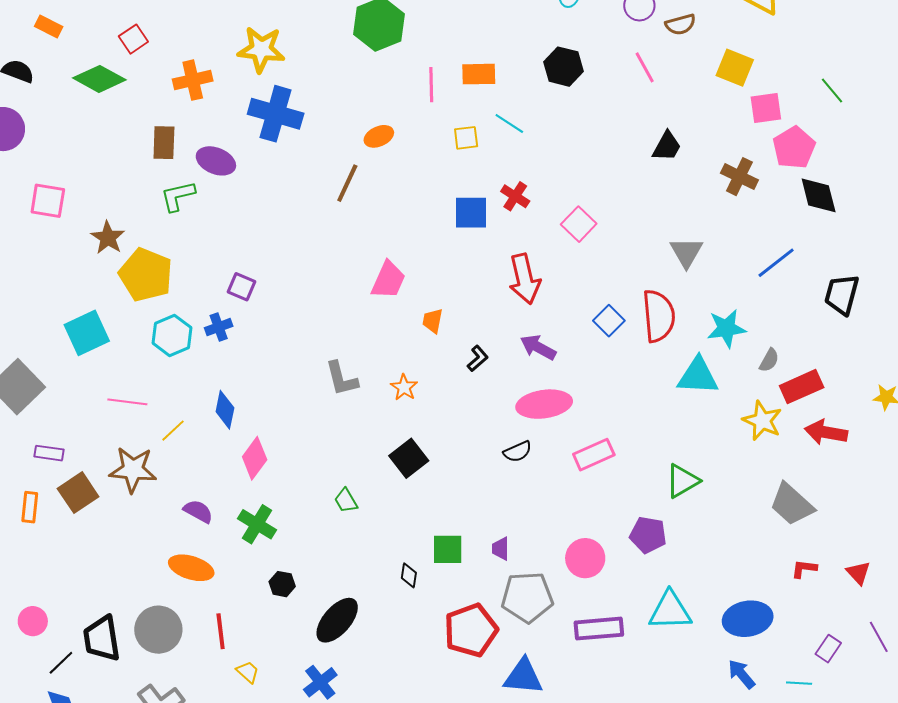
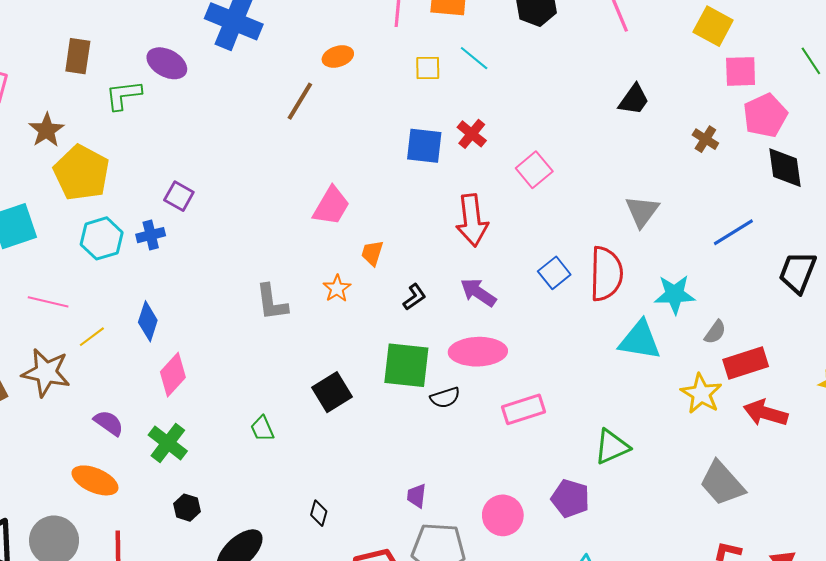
brown rectangle: (164, 143) -> (78, 56), moved
brown cross: (739, 177) -> (705, 139), size x0.7
orange star: (404, 387) -> (337, 288), moved
green square: (448, 549) -> (406, 365), moved, size x1.4

